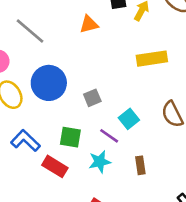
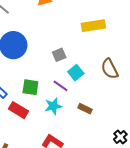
gray square: (92, 98) -> (59, 55), moved
brown rectangle: (140, 165) -> (85, 109), turned -56

